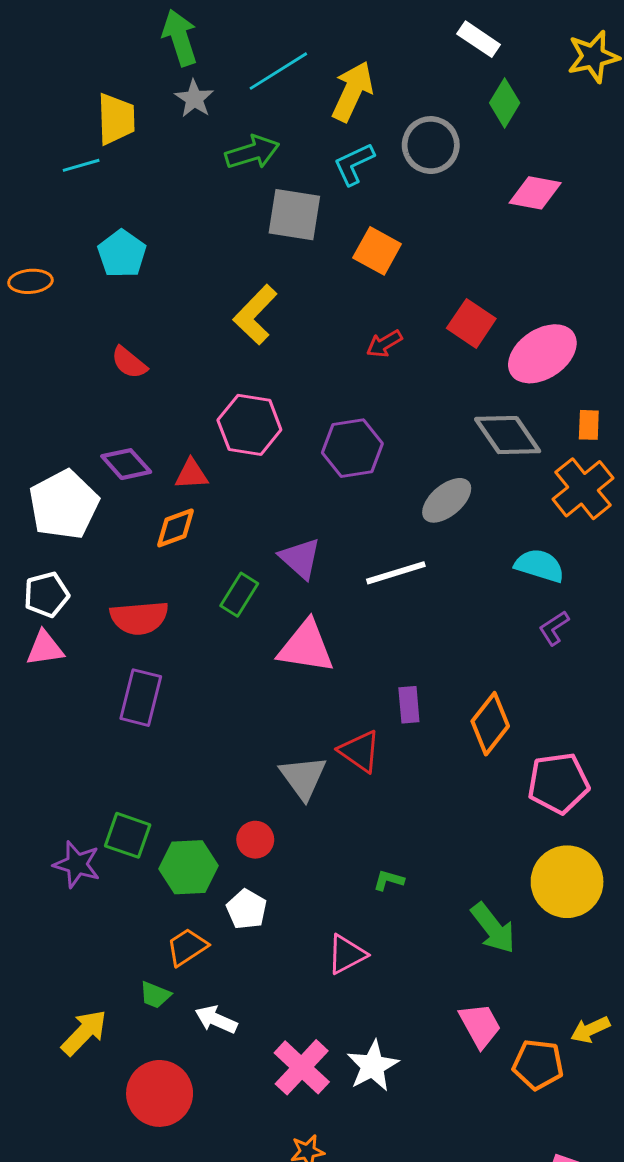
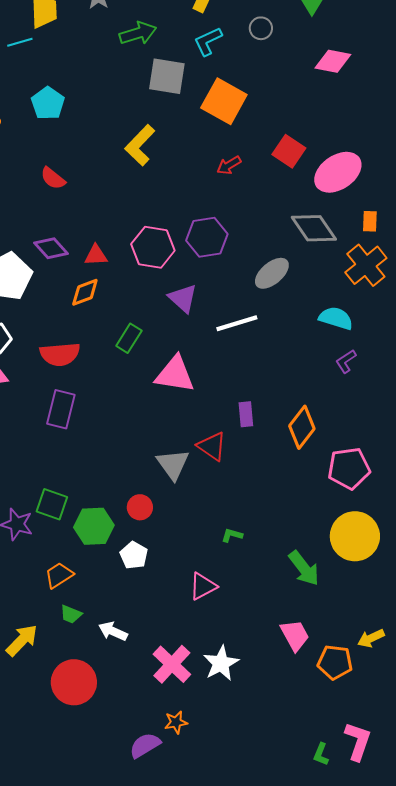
gray circle: (431, 145) -> (261, 28), size x0.6
orange square: (377, 251) -> (224, 101), size x1.4
pink hexagon: (249, 425) -> (153, 247), moved
purple triangle: (300, 558) -> (183, 298), moved
orange trapezoid: (187, 947) -> (59, 575), moved

